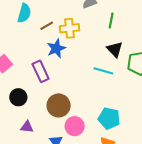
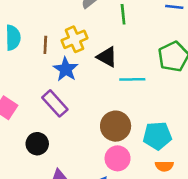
brown line: (47, 26) -> (45, 45), turned -40
black triangle: (115, 49) -> (107, 57), moved
brown circle: (59, 105) -> (116, 126), moved

